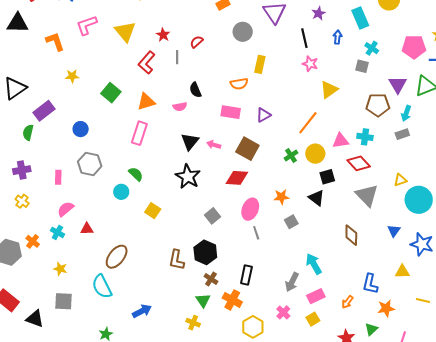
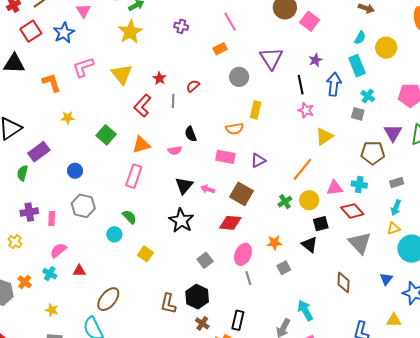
blue arrow: (338, 37) -> (334, 84), size x1.6
cyan arrow: (406, 113) -> (396, 208), moved
purple cross: (22, 170) -> (29, 212), moved

